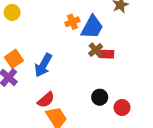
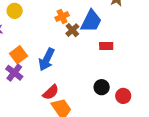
orange cross: (72, 22) -> (62, 17), moved
brown cross: (96, 50) -> (72, 30), moved

